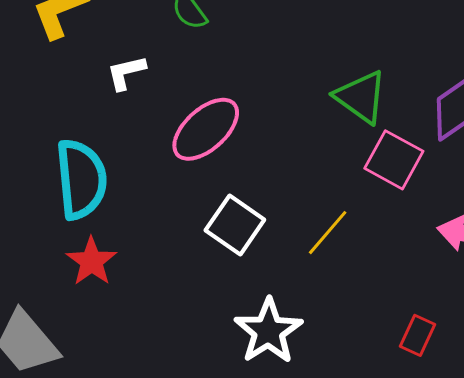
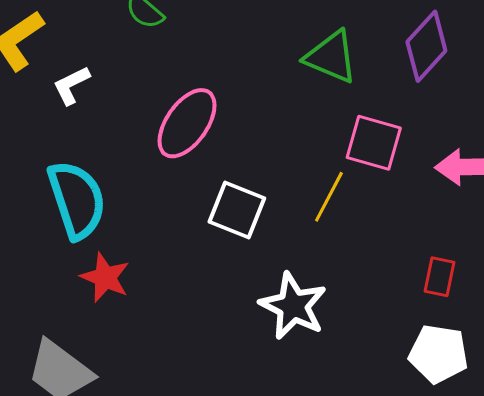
white L-shape: (126, 73) -> (71, 85), moved
pink square: (394, 160) -> (374, 143), moved

